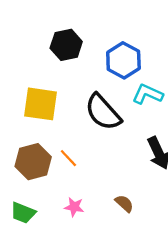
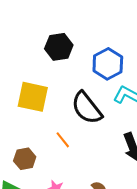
orange line: (68, 158) -> (63, 140), moved
brown hexagon: (33, 162) -> (25, 159), moved, size x0.7

